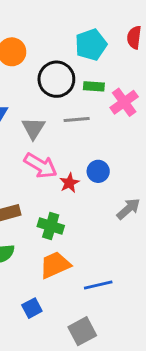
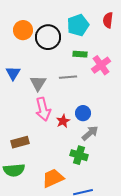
black circle: (56, 79) -> (48, 37), moved
pink arrow: (41, 166) -> (43, 109), turned 45
gray arrow: (128, 209) -> (90, 133), moved
green cross: (51, 226) -> (79, 155), moved

